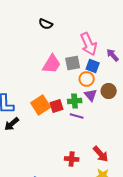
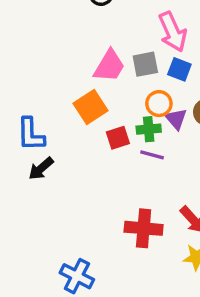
orange circle: (87, 79) -> (159, 104), moved
orange square: (41, 105) -> (91, 107), moved
red cross: (72, 159) -> (144, 228), size x1.5

